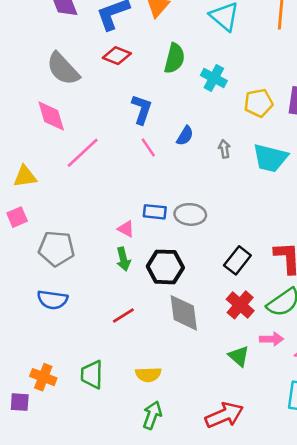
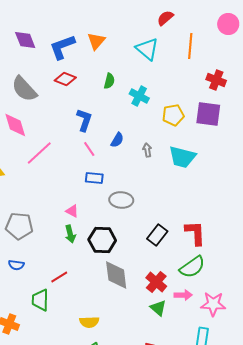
green semicircle: (174, 58) -> (109, 81), size x0.7
blue rectangle: (155, 212) -> (94, 178), moved
blue semicircle: (52, 300) -> (16, 265), size x0.7
red cross: (240, 305) -> (156, 282), moved
red line: (123, 315) -> (59, 277), moved
green trapezoid: (92, 374) -> (40, 300), moved

